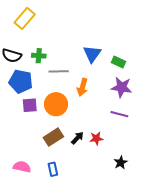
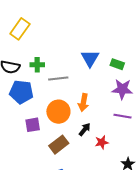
orange arrow: (82, 87) -> (83, 102), moved
purple square: (30, 105) -> (33, 125), moved
black arrow: (77, 138) -> (85, 129), moved

